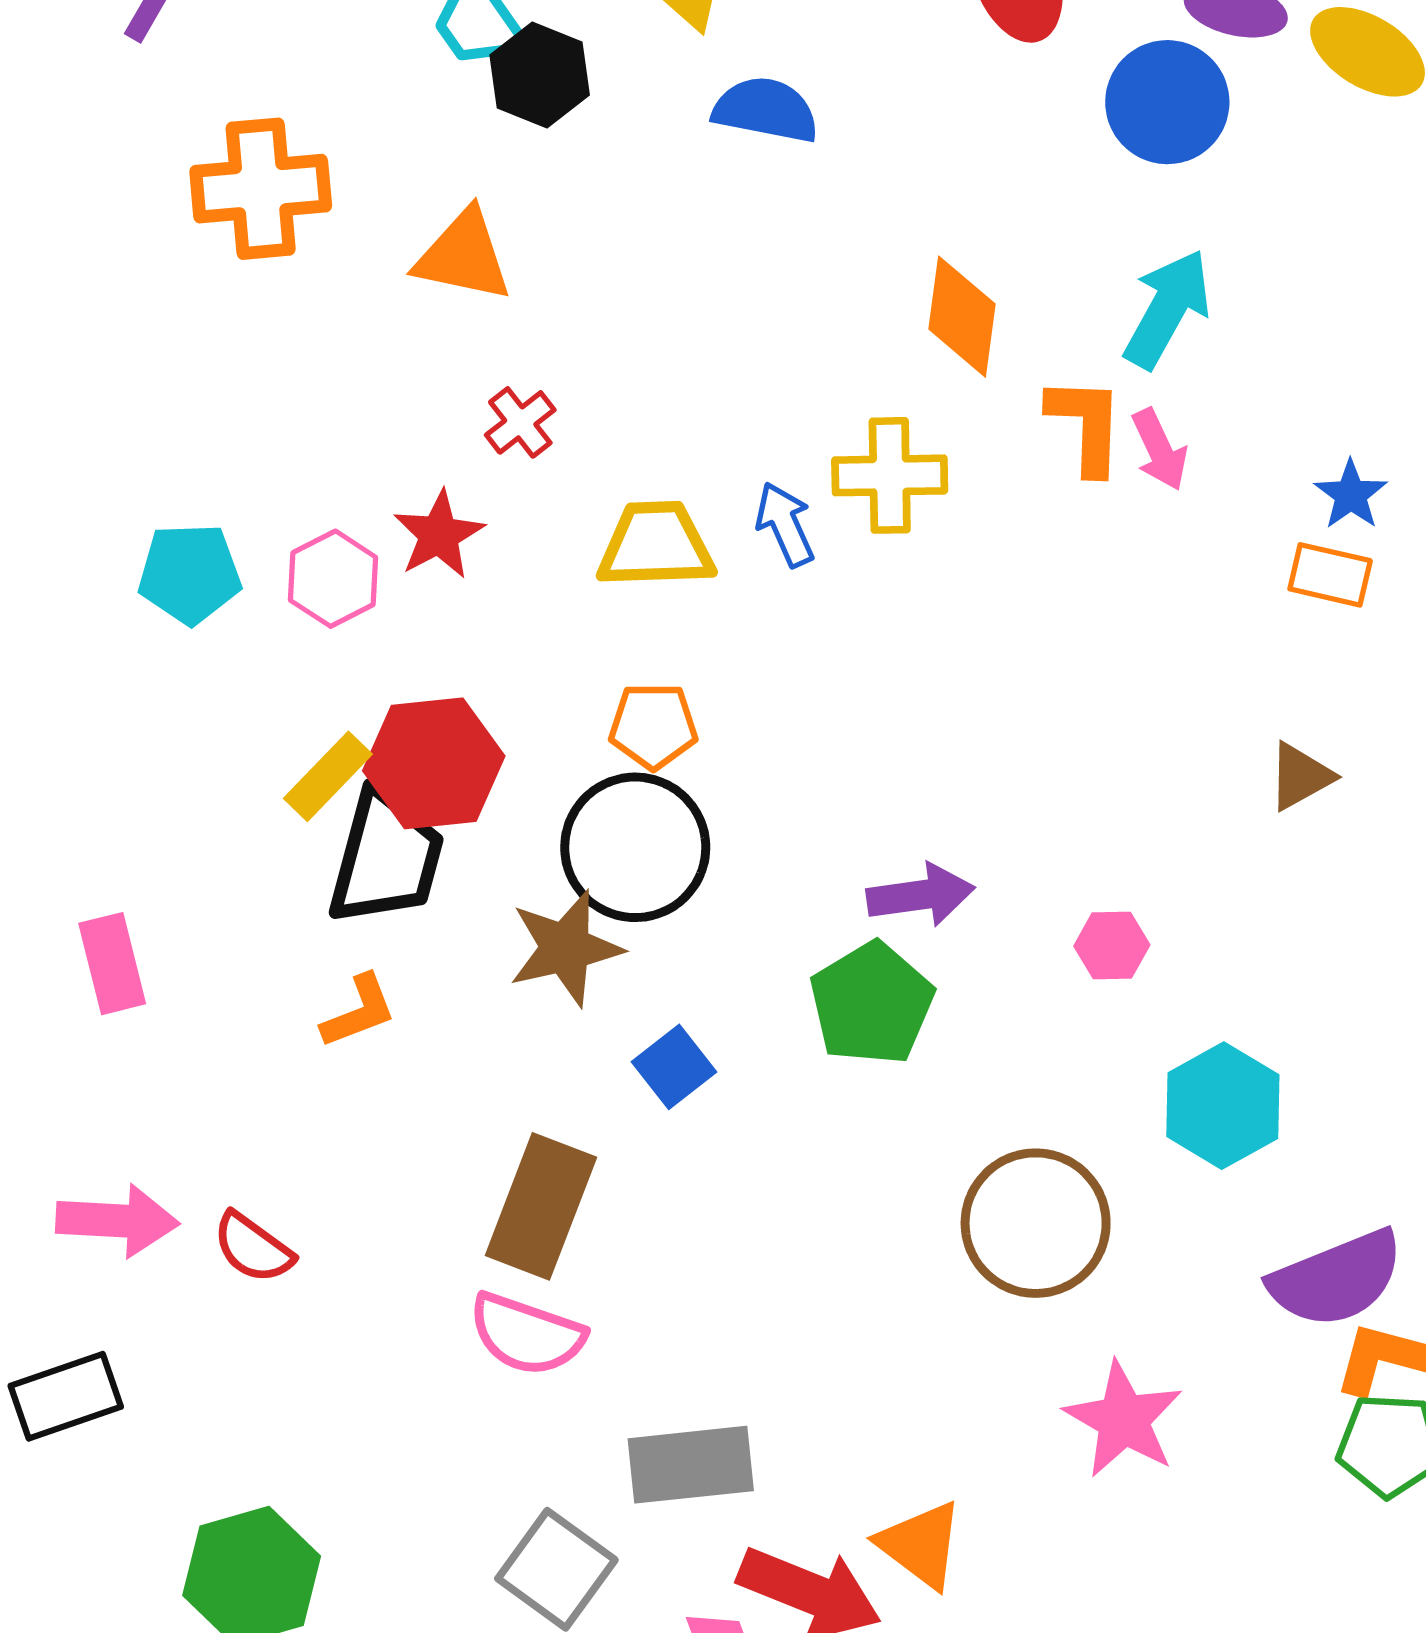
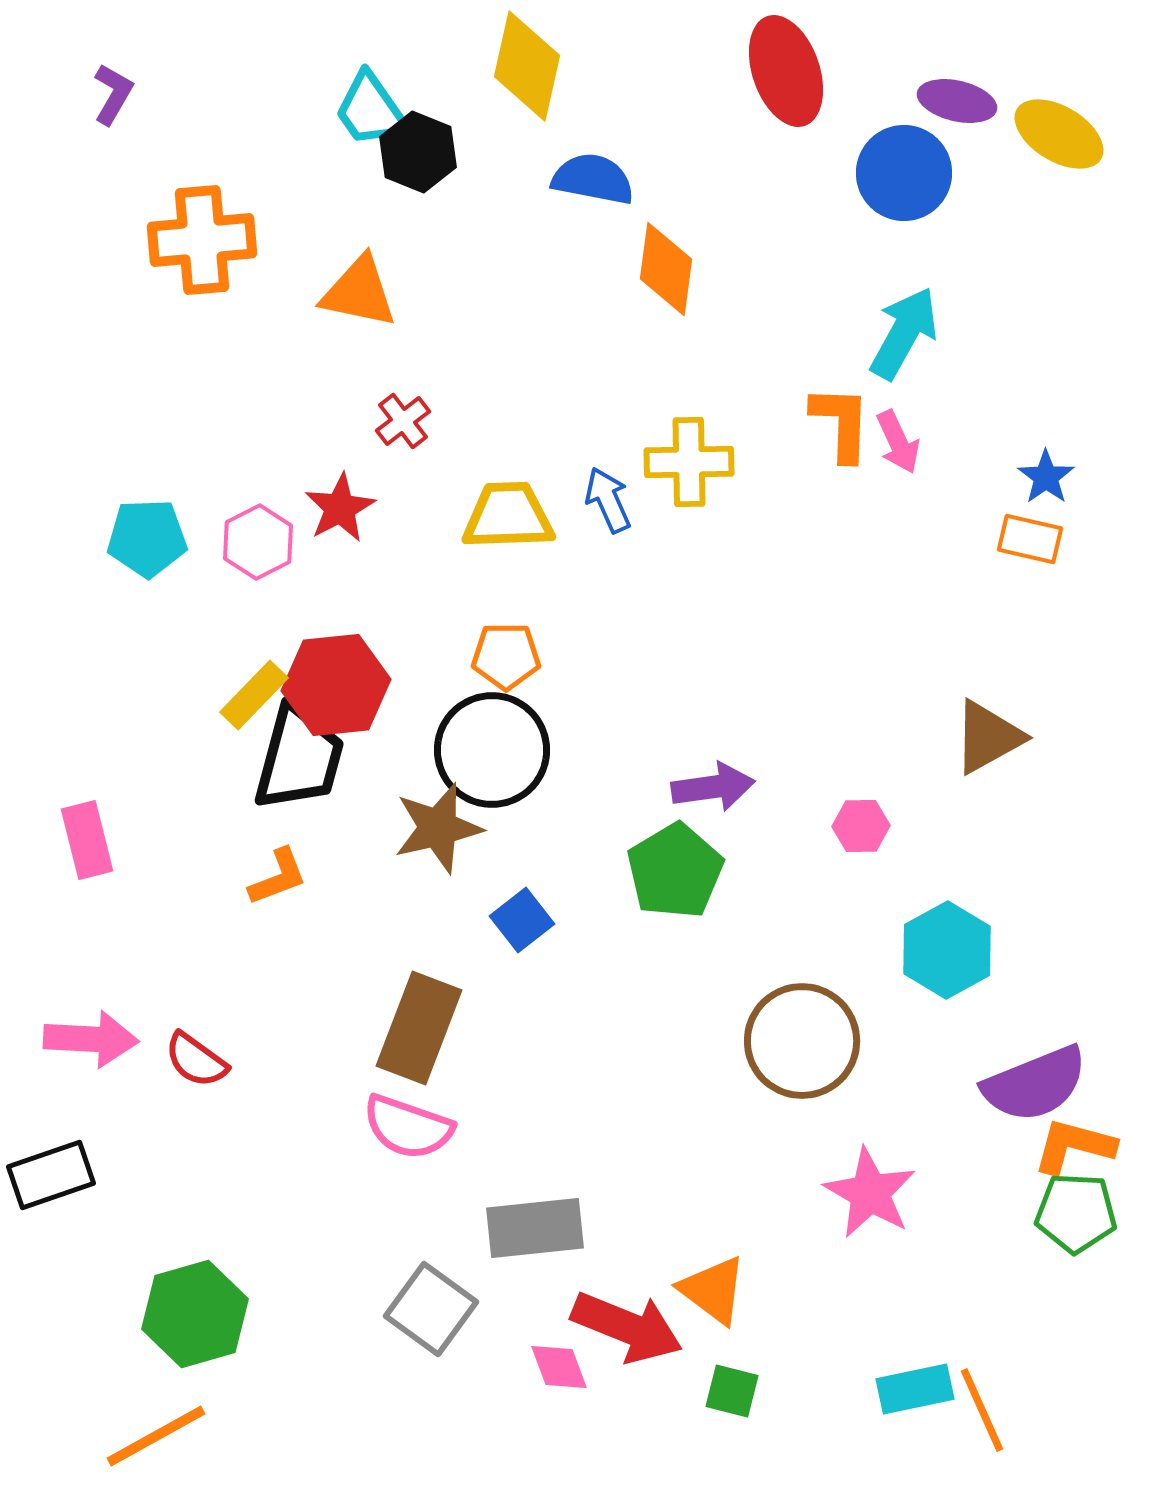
orange diamond: (962, 317) -> (666, 269), moved
brown triangle: (1300, 776) -> (988, 737), moved, size x1.4

